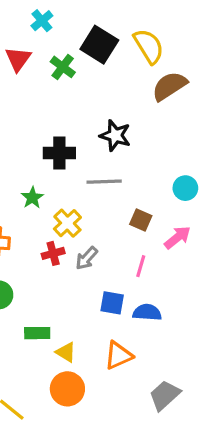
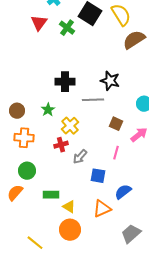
black star: (115, 135) -> (110, 81), moved
gray arrow: (87, 258) -> (80, 157), moved
blue semicircle: (147, 312) -> (123, 192), moved, turned -42

